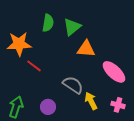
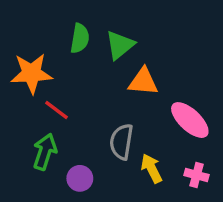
gray semicircle: (73, 85) -> (122, 142), turned -115
green arrow: (16, 107) -> (45, 152), moved

